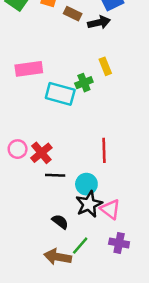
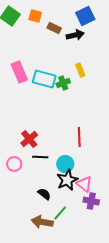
pink rectangle: (29, 69) -> (19, 72), turned 75
cyan rectangle: (60, 94) -> (44, 79), moved
pink circle: (18, 149) -> (14, 164), moved
purple cross: (119, 243) -> (91, 201), moved

